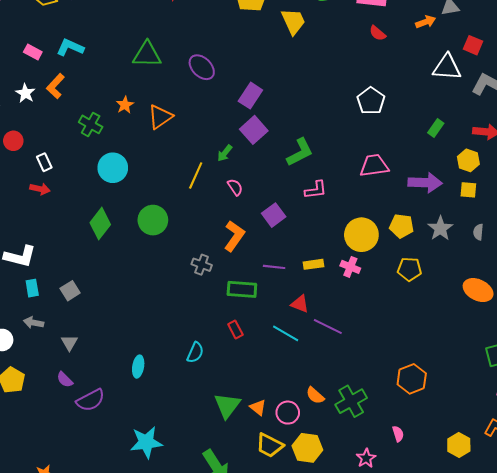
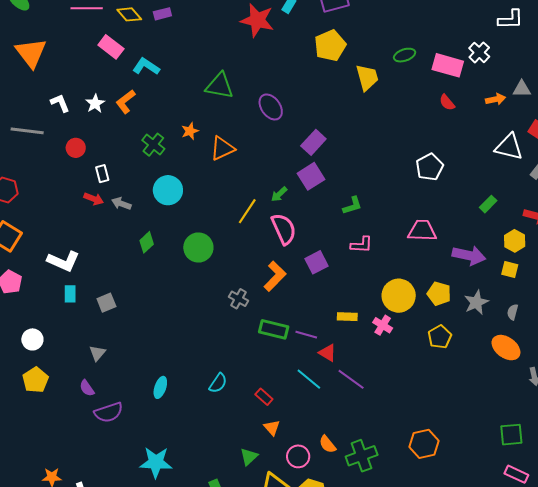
pink rectangle: (33, 52) -> (111, 47), moved, size x1.4
green L-shape: (300, 152) -> (352, 206), size x0.7
pink semicircle: (235, 187) -> (284, 229), size x1.8
green diamond: (100, 224) -> (147, 242), size x0.7
purple line: (274, 267) -> (306, 335), moved
yellow pentagon: (409, 269) -> (440, 337), turned 30
orange ellipse: (478, 290) -> (506, 348), moved
gray arrow: (34, 323) -> (121, 204), moved
red rectangle: (235, 330) -> (264, 397), moved, turned -30
green triangle: (227, 405) -> (249, 457), moved, size x0.7
orange triangle: (258, 407) -> (272, 428), moved

